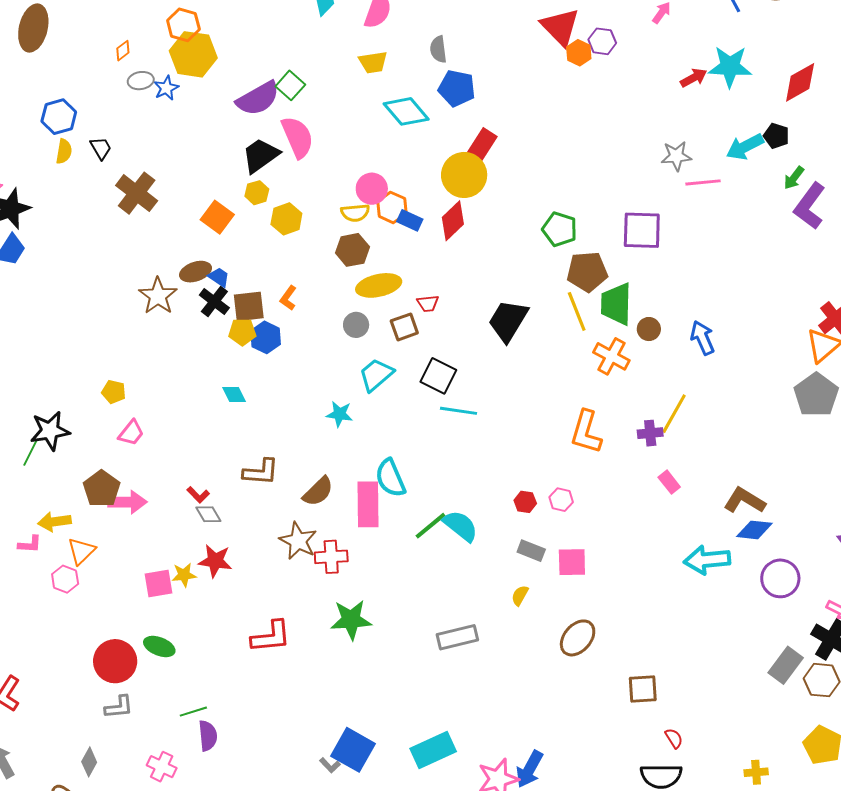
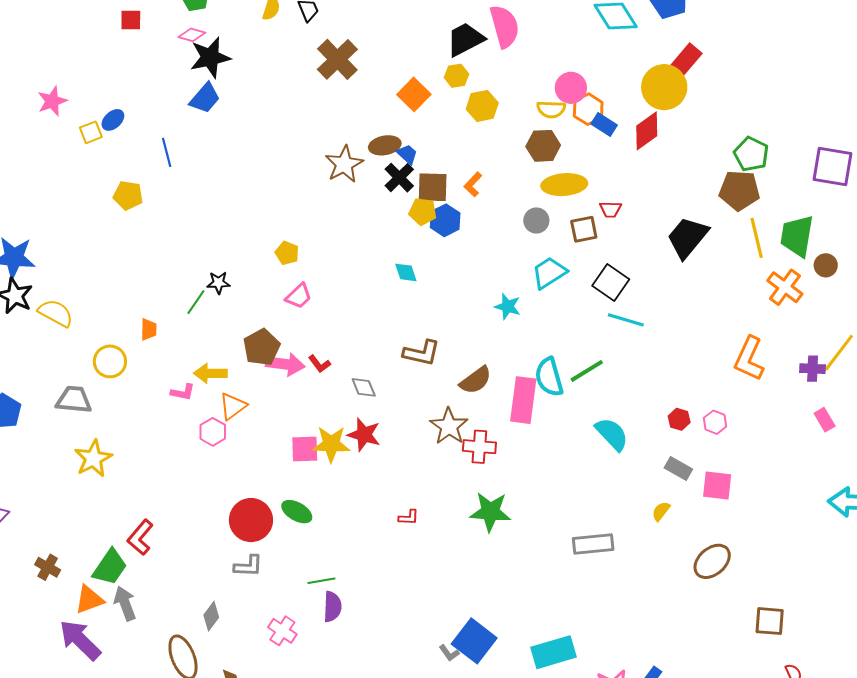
brown pentagon: (587, 272) -> (739, 190), moved
black star: (50, 431) -> (218, 283), size x0.6
red L-shape: (198, 495) -> (319, 364), moved
green line: (430, 526) -> (587, 371), moved
yellow star: (184, 575) -> (331, 444), size x1.5
red L-shape: (271, 637) -> (409, 517), size x0.5

